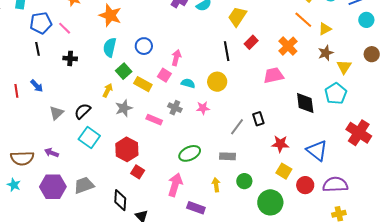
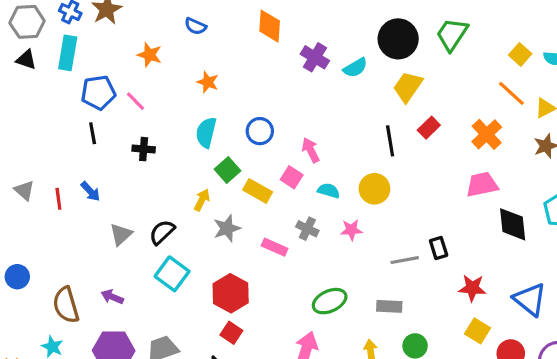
orange star: (110, 15) -> (208, 82), size x0.6
pink arrow: (176, 58) -> (311, 150), turned -42
pink trapezoid: (274, 75) -> (482, 185), moved
gray line: (237, 127) -> (405, 260), turned 42
brown semicircle: (22, 158) -> (66, 305), turned 75
red square: (138, 172) -> (231, 333), moved

